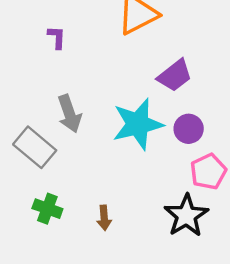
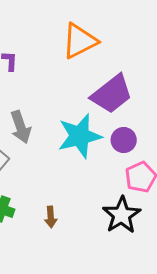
purple trapezoid: (175, 76) -> (112, 94), size x1.4

